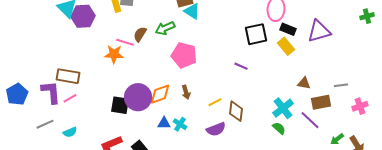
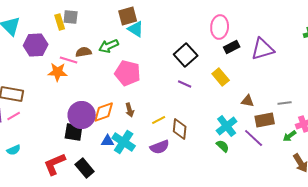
purple hexagon: (83, 16) -> (36, 45), moved
black rectangle: (288, 29) -> (232, 47), turned -49
brown semicircle: (140, 34) -> (84, 52), turned 49
black square: (256, 34) -> (186, 55), moved, turned -30
yellow rectangle: (286, 46) -> (221, 77), moved
black square: (120, 105) -> (74, 132), moved
cyan cross: (180, 124) -> (124, 142), size x1.6
green arrow: (337, 139) -> (290, 136), moved

